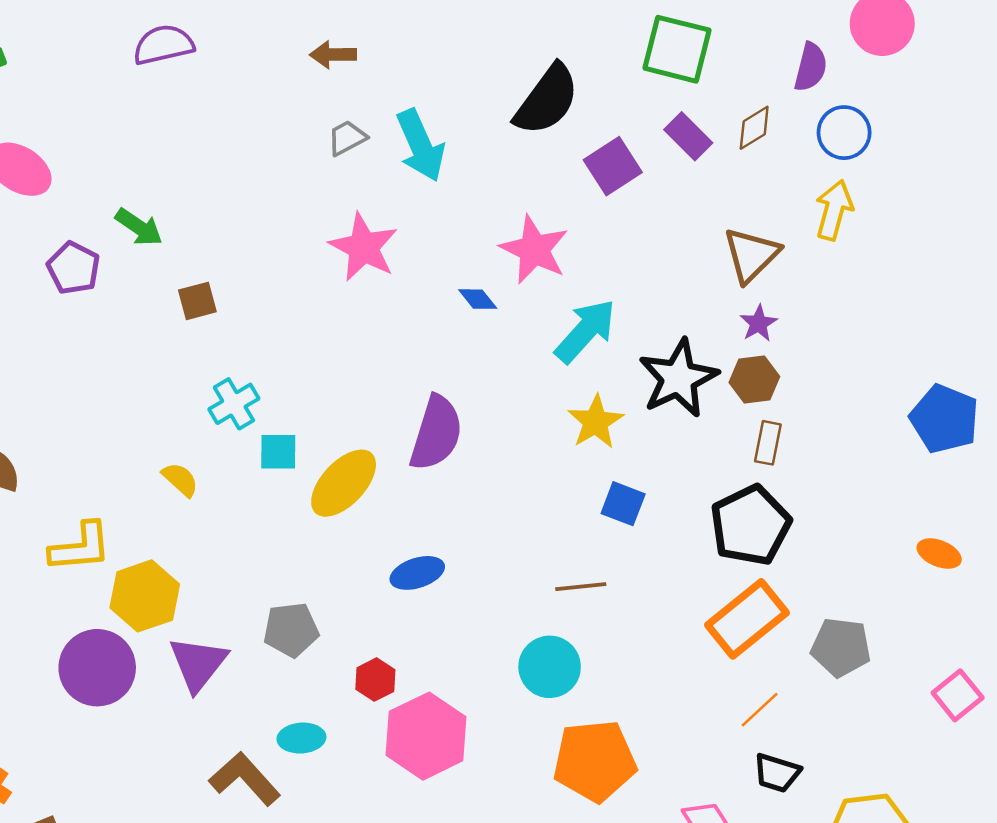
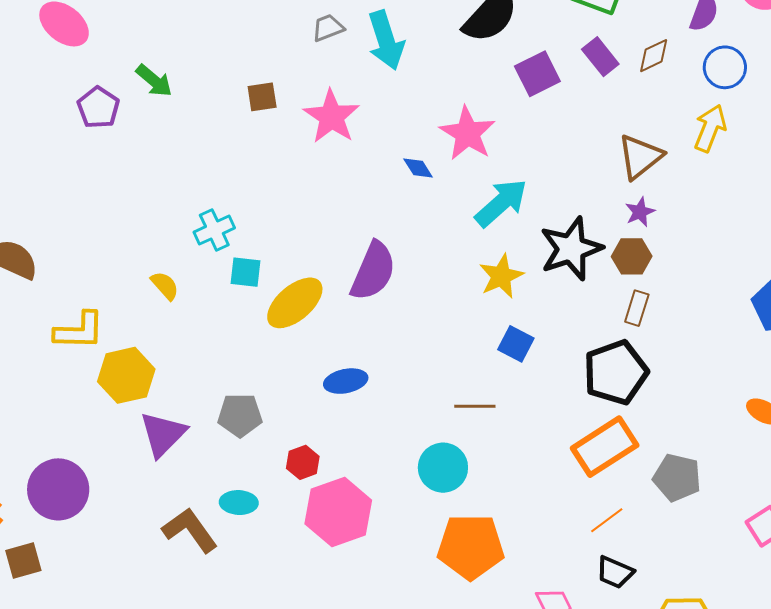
brown square: (197, 301) -> (262, 97), moved
purple circle: (97, 668) -> (58, 489), moved

